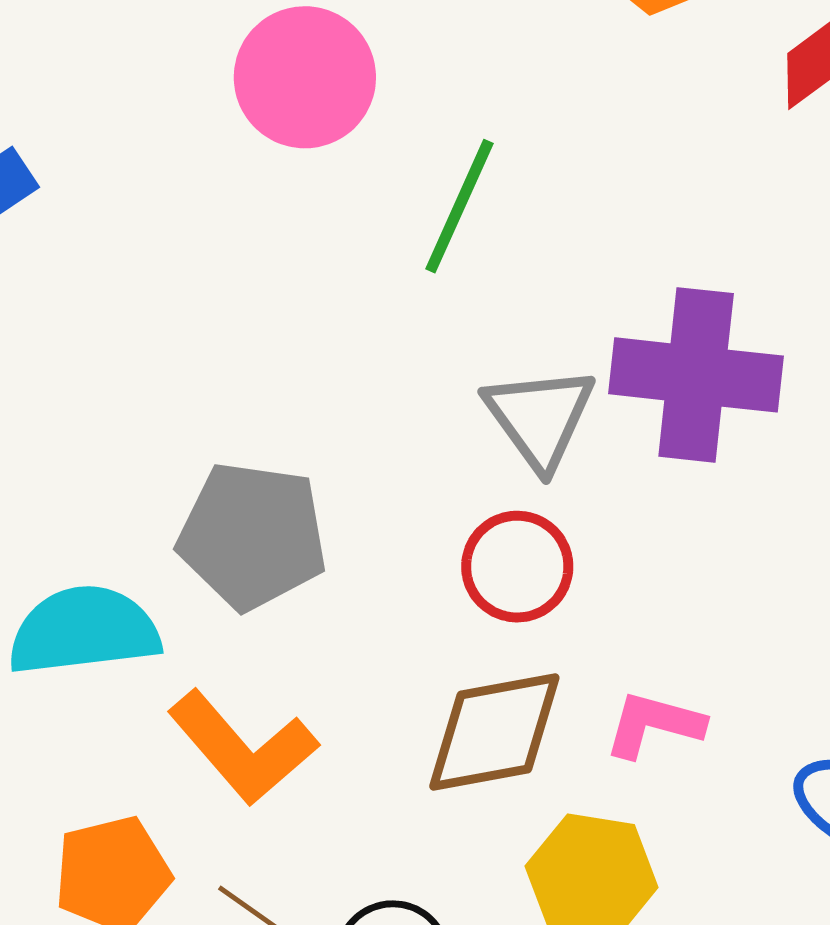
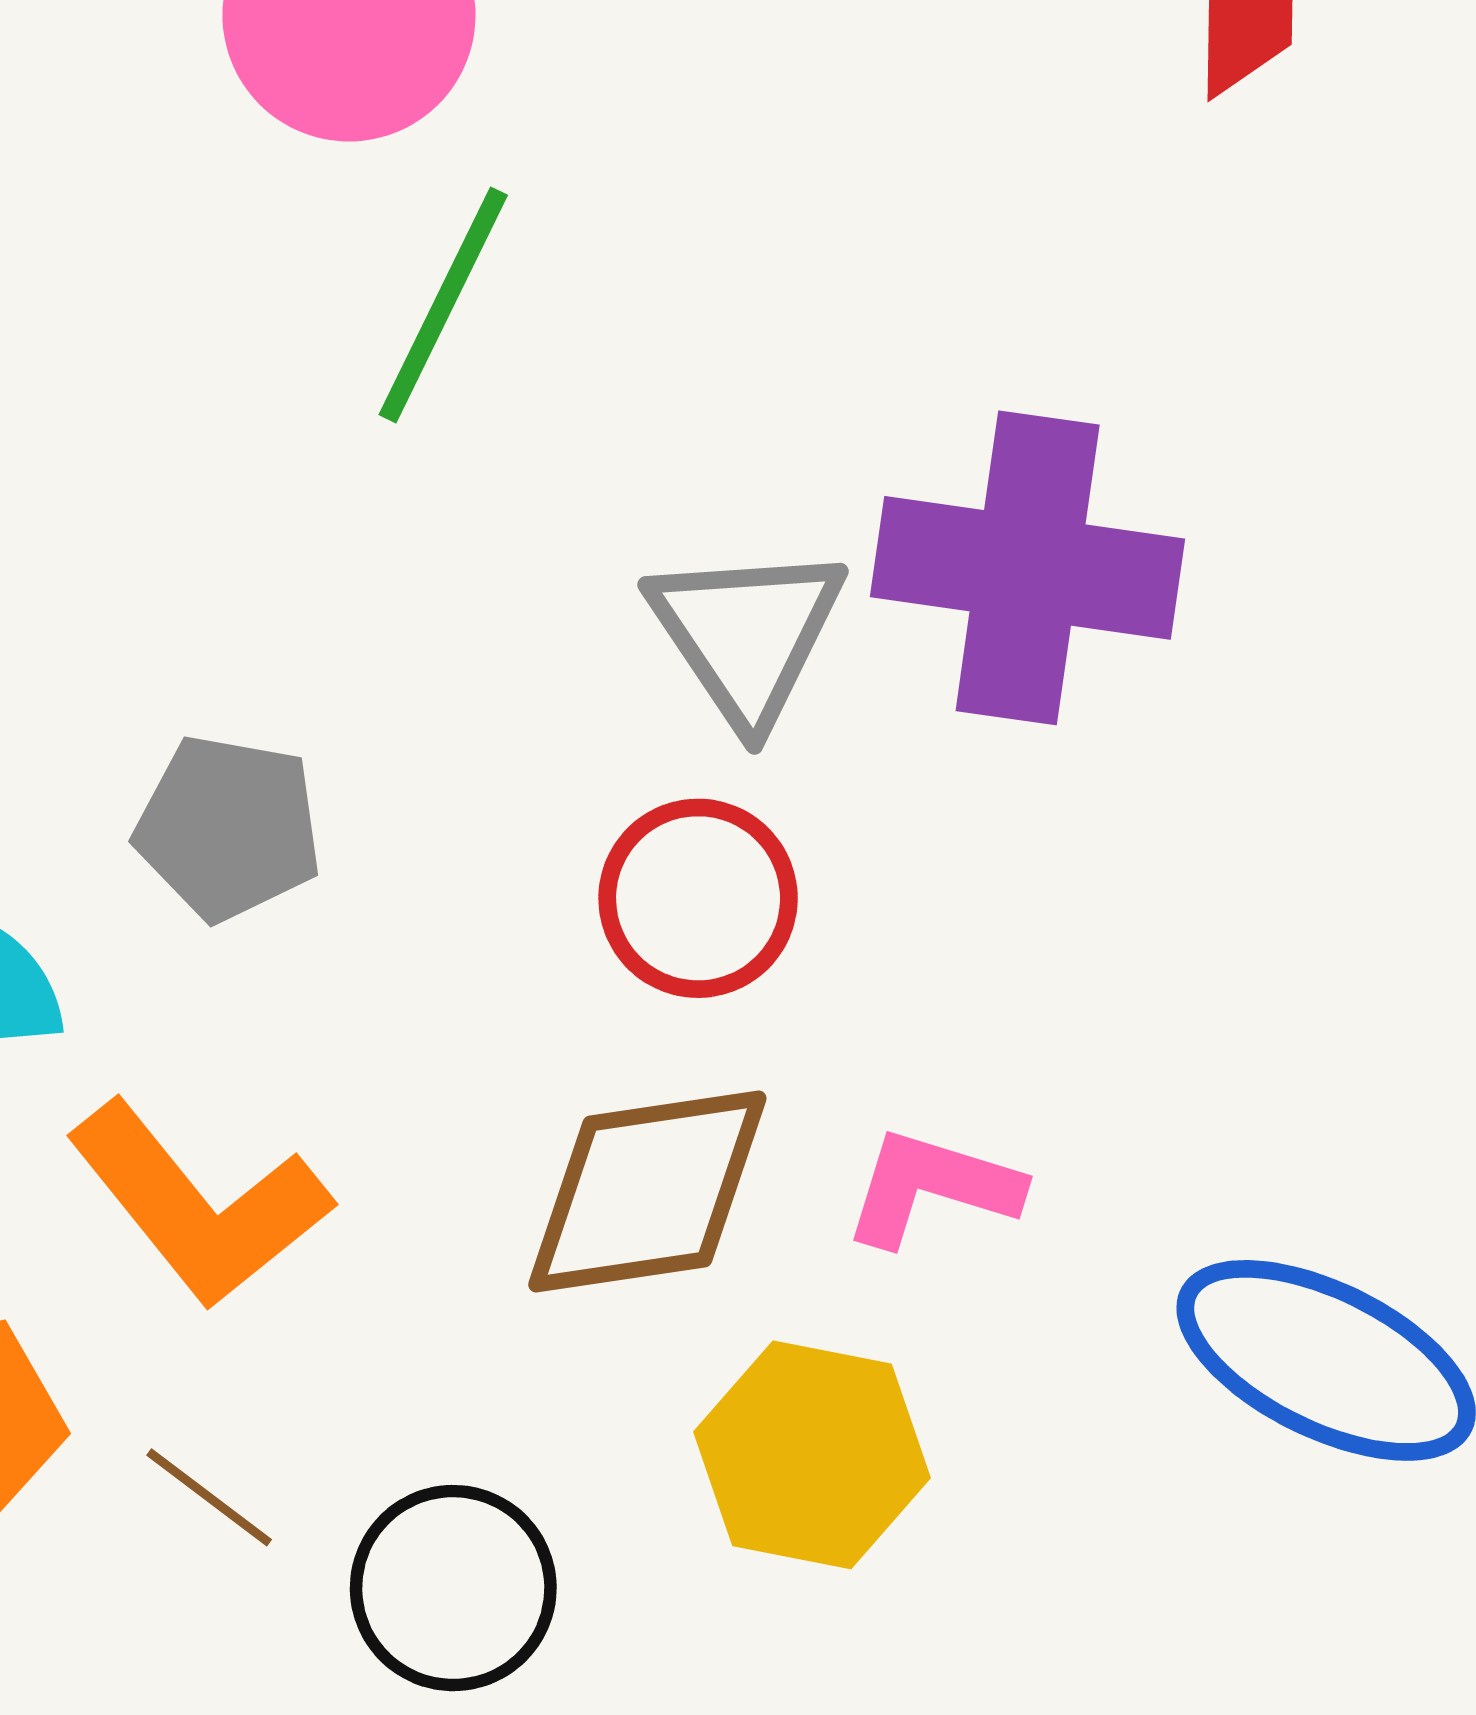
green line: (459, 206) -> (443, 305), moved
gray pentagon: (252, 536) -> (229, 828), size x0.7

